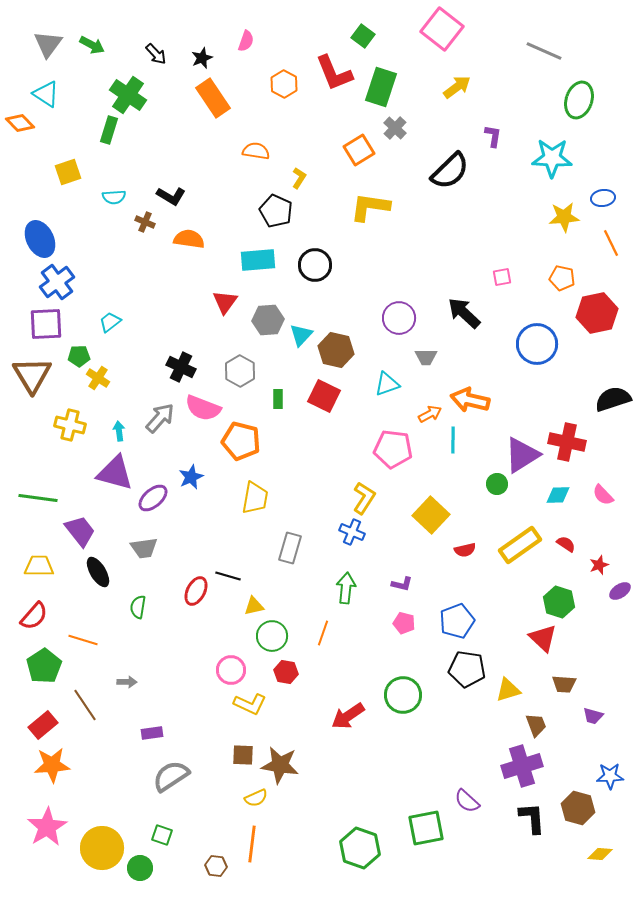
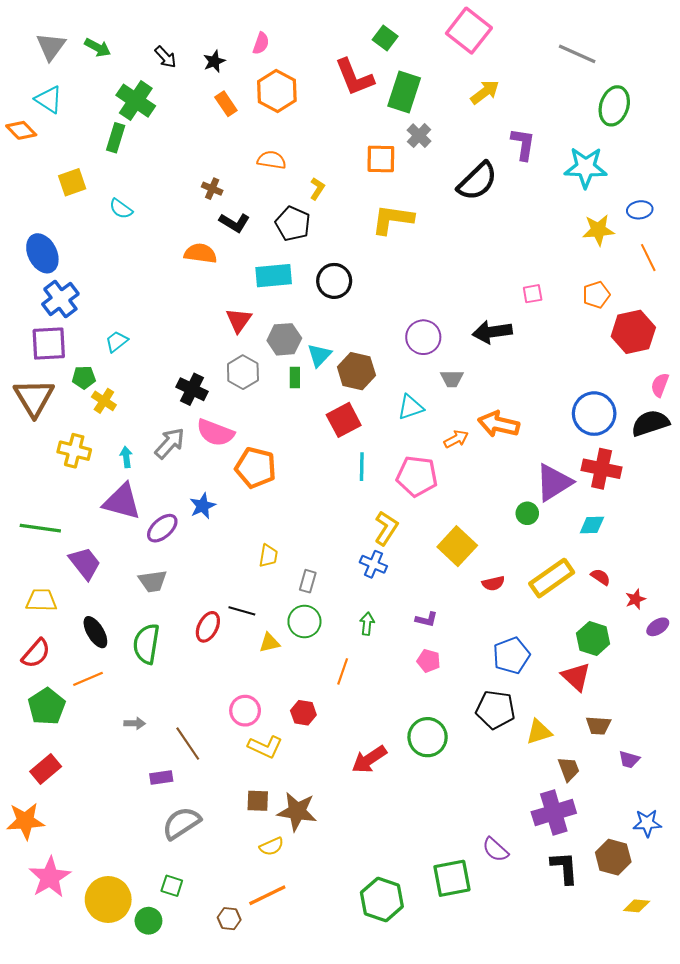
orange hexagon: (284, 84) -> (277, 91), moved, size x1.4
orange rectangle: (213, 98) -> (226, 104), size x0.6
purple L-shape: (493, 136) -> (523, 144), size x1.4
orange square: (359, 150) -> (381, 159), turned 32
black L-shape: (171, 196) -> (234, 223), moved
cyan semicircle: (114, 197) -> (121, 209), turned 40
brown cross: (145, 222) -> (212, 189), moved
orange pentagon: (562, 278) -> (596, 295), turned -30
black arrow: (464, 313) -> (492, 332), turned -51
blue circle: (537, 344) -> (594, 414), moved
gray hexagon: (240, 371) -> (243, 372), moved
red square: (324, 396) -> (344, 420), turned 36
green rectangle: (278, 399) -> (295, 377), moved
cyan line: (453, 440) -> (362, 467), moved
pink semicircle: (603, 495) -> (660, 385), moved, turned 65
yellow trapezoid: (255, 498) -> (268, 556), moved, size x0.7
gray rectangle: (290, 548) -> (308, 581), size x0.7
black ellipse: (98, 572) -> (95, 632), moved
green arrow: (346, 588) -> (367, 624), size x0.7
green semicircle: (138, 607) -> (146, 644), size x1.6
blue pentagon: (457, 621) -> (511, 655), moved
green circle: (272, 636) -> (304, 622), moved
orange line: (83, 640) -> (88, 679), turned -40
brown line: (85, 705) -> (188, 744), moved
orange star: (52, 765) -> (25, 821), moved
orange line: (252, 844) -> (267, 895), turned 57

